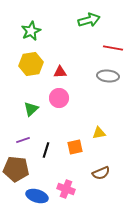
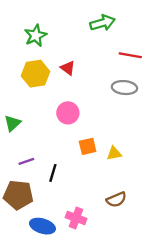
red triangle: (60, 72) -> (68, 68), moved, turned 40
green triangle: (31, 109) -> (12, 123), moved
orange square: (75, 147) -> (88, 146), moved

